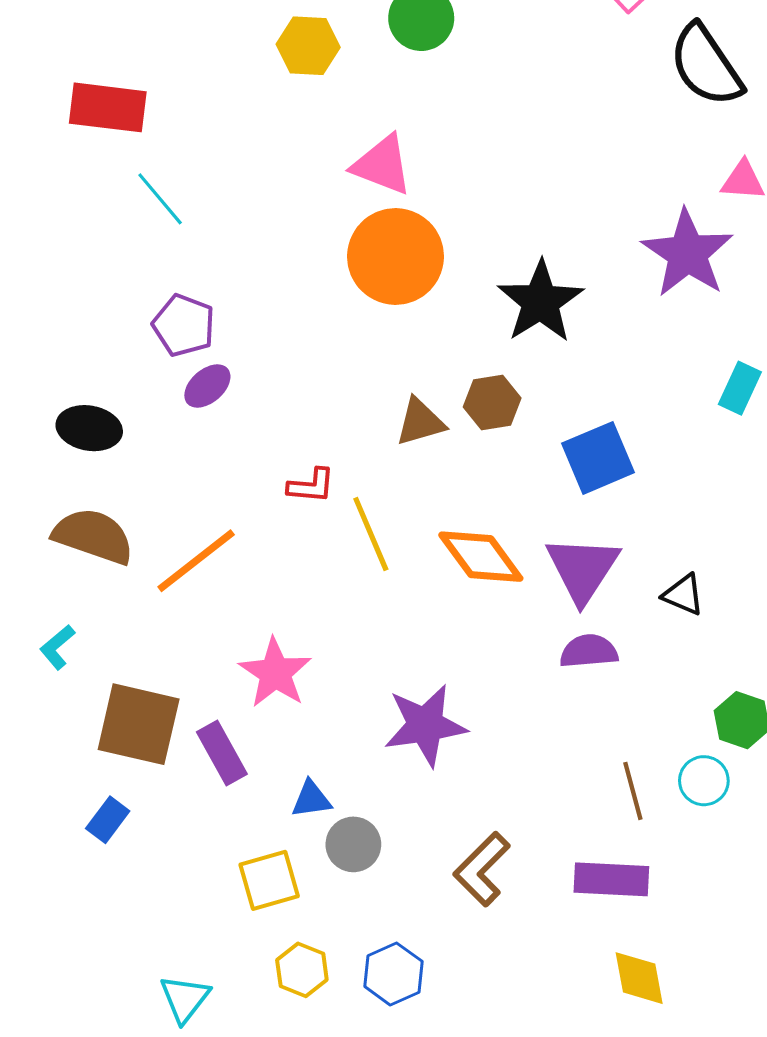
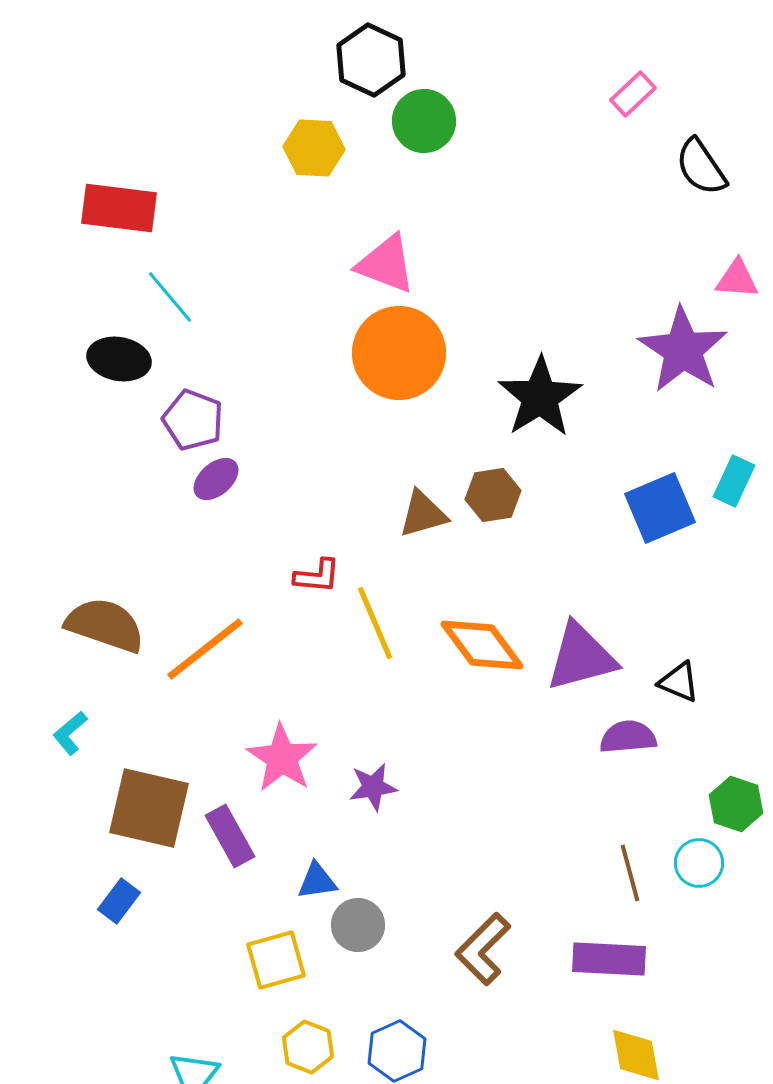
black semicircle: (706, 65) -> (701, 167), size x0.7
black ellipse: (89, 428) -> (119, 359), moved
blue square: (598, 458) -> (660, 508), moved
purple triangle: (583, 569) -> (581, 657), turned 42
purple semicircle: (589, 651) -> (628, 737), moved
purple star: (425, 725) -> (373, 787), moved, size x0.6

